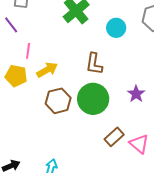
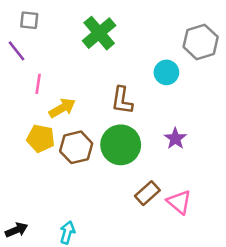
cyan circle: (116, 28) -> (166, 72), moved
yellow pentagon: (16, 76) -> (41, 138), moved

